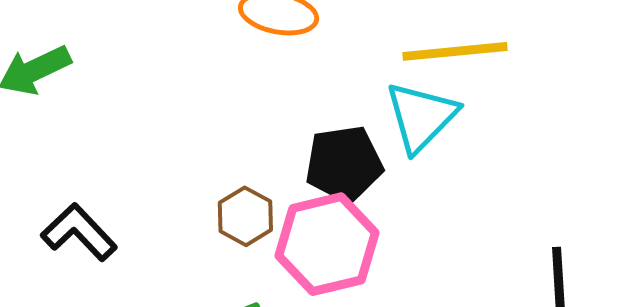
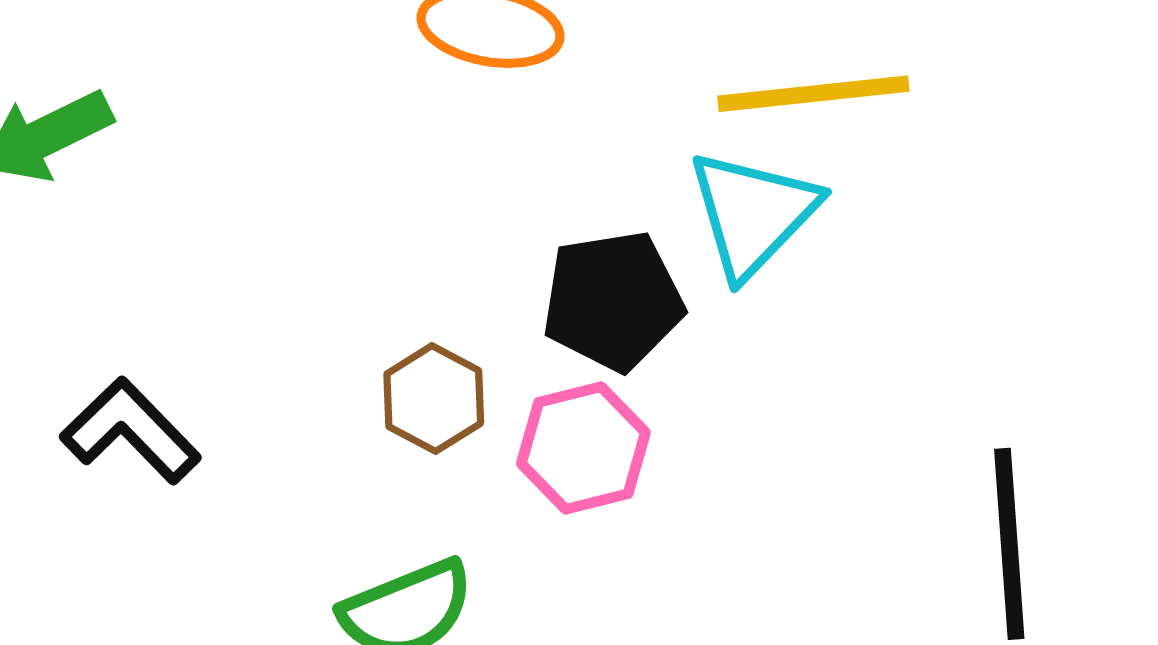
pink hexagon: (327, 244) -> (583, 448), size x0.7

